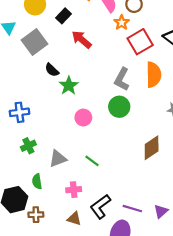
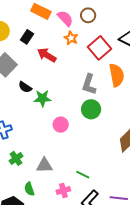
orange star: (122, 23) -> (71, 38), moved
green star: (69, 86) -> (43, 98), turned -30
gray triangle: (58, 159) -> (44, 165), turned 30
green line: (92, 161) -> (83, 175), moved

